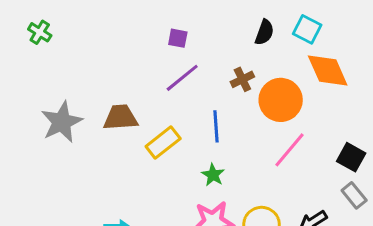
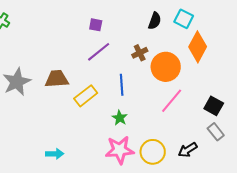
orange diamond: (328, 71) -> (198, 47), turned 52

